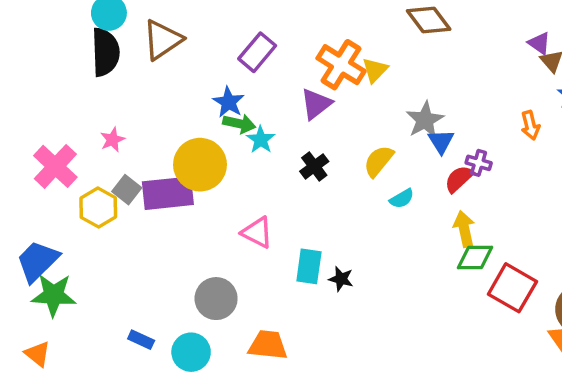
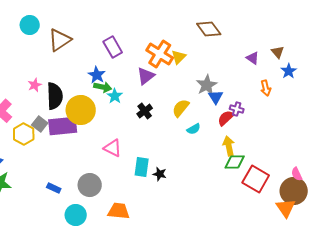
purple triangle: (539, 43) -> (253, 58), moved
black semicircle: (105, 52) -> (55, 96), moved
purple rectangle: (257, 52) -> (113, 47), turned -70
pink star: (112, 140) -> (35, 85), moved
blue rectangle: (141, 340) -> (54, 188), moved

